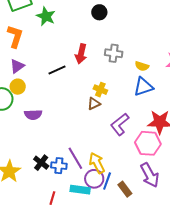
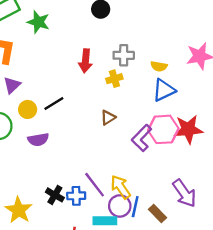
black line: (57, 70) -> (54, 103), moved
yellow circle: (18, 87) -> (28, 109), moved
yellow cross: (100, 90) -> (114, 79), moved, turned -32
pink hexagon: (148, 143) -> (163, 129), moved

